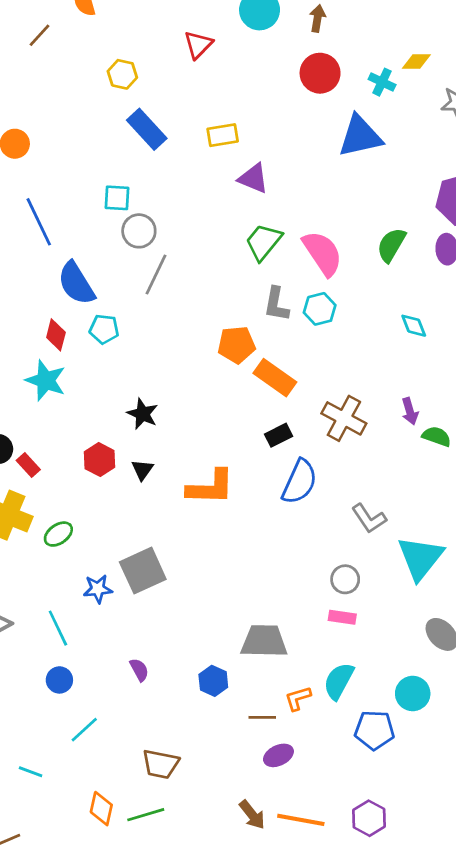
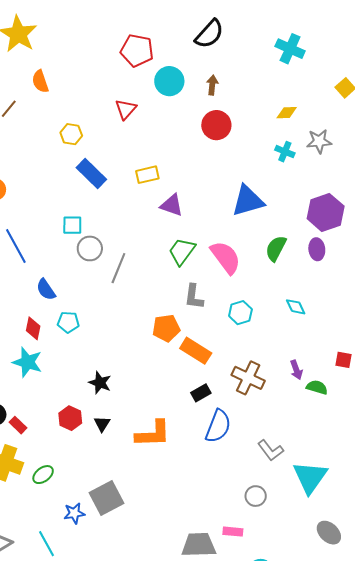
cyan cross: (382, 82) -> (285, 152), moved
blue triangle: (360, 136) -> (248, 201), moved
gray line: (156, 274) -> (118, 268), moved
blue semicircle: (76, 283) -> (46, 290), size x0.7
cyan hexagon: (320, 309) -> (240, 313), moved
pink rectangle: (342, 617) -> (233, 532), moved

